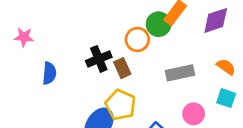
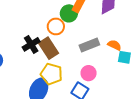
orange semicircle: (226, 67) -> (114, 45), moved
brown rectangle: (122, 68) -> (48, 48), size x1.5
pink circle: (194, 114) -> (89, 73), moved

